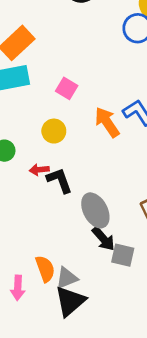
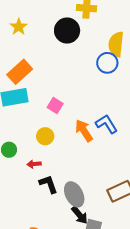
black L-shape: (60, 180) -> (48, 184), moved

